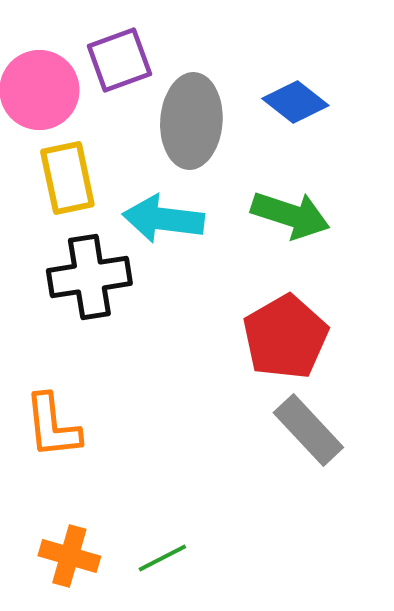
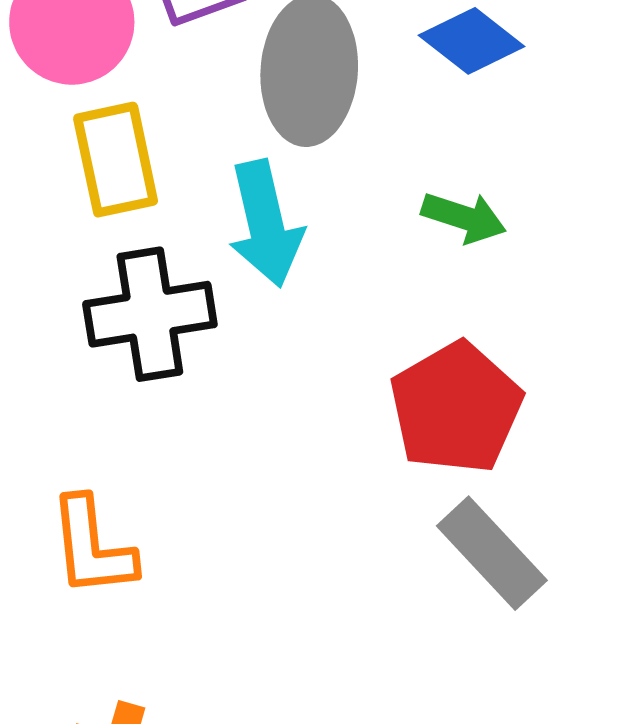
green arrow: (290, 215) -> (464, 217), size x0.7
cyan arrow: (163, 219) -> (265, 224), turned -110

